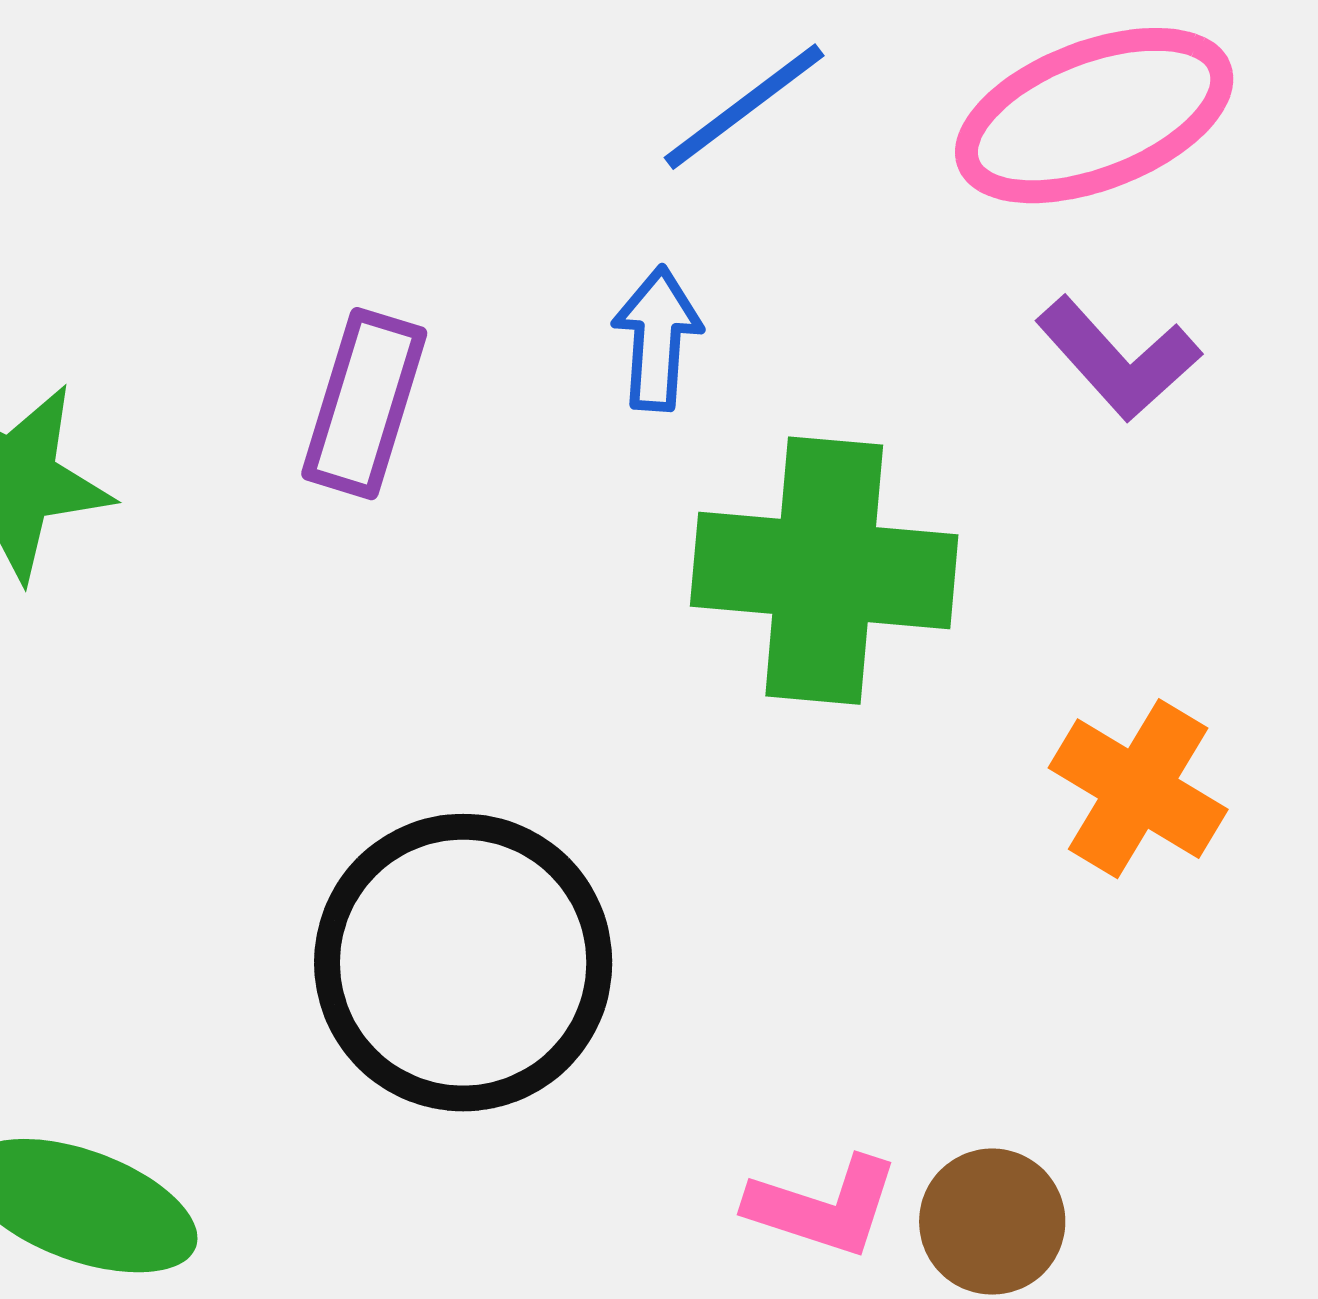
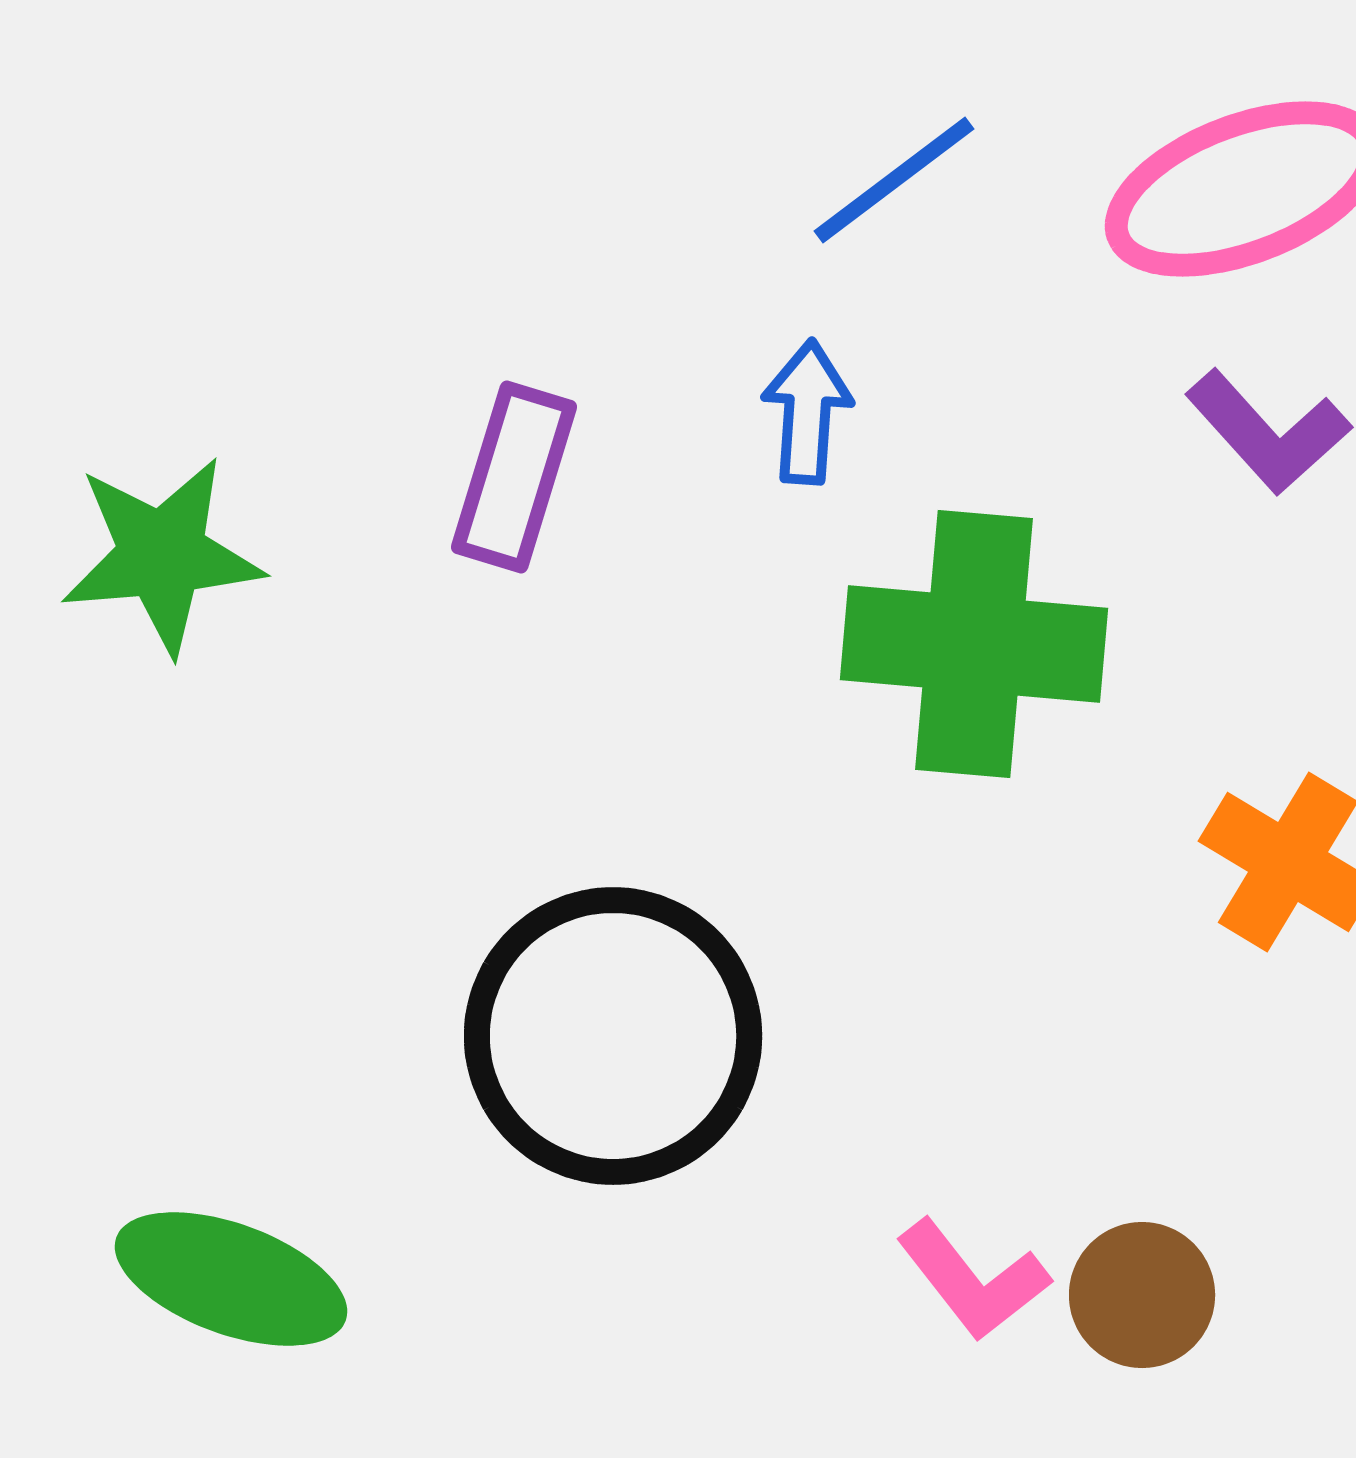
pink L-shape: (823, 1207) -> (973, 1280), turned 34

